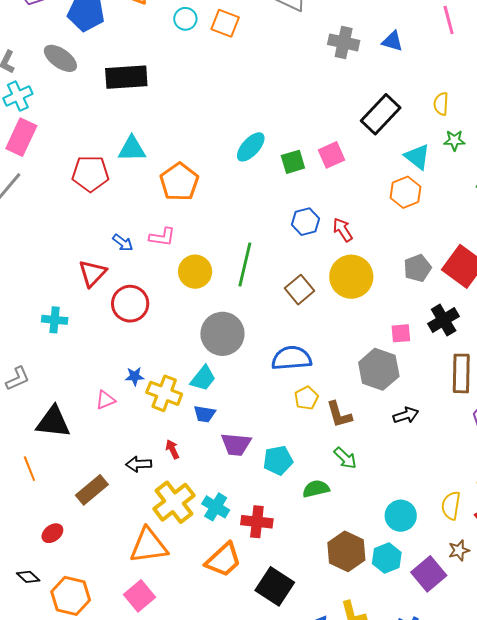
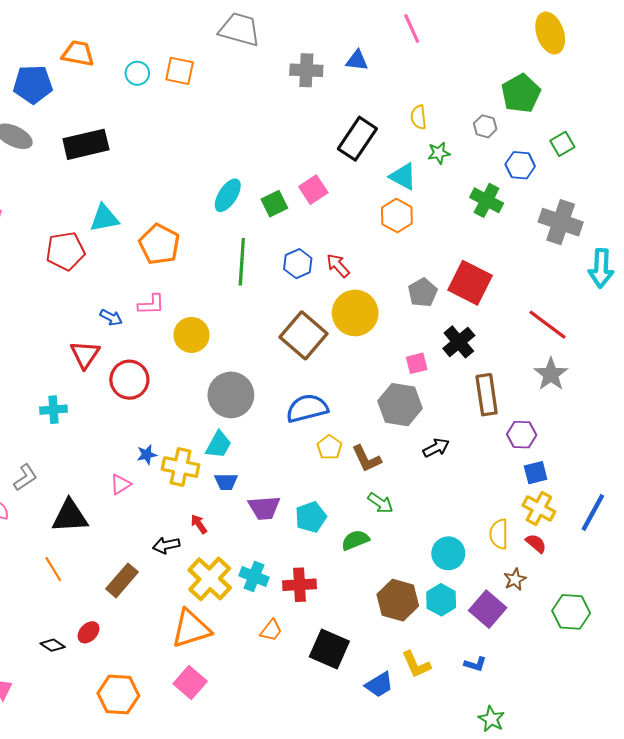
green line: (245, 265) -> (242, 262), moved
brown square: (300, 290) -> (303, 335), size x1.5
orange trapezoid: (223, 560) -> (271, 630), size x0.6
black diamond: (28, 577) -> (53, 645), moved

